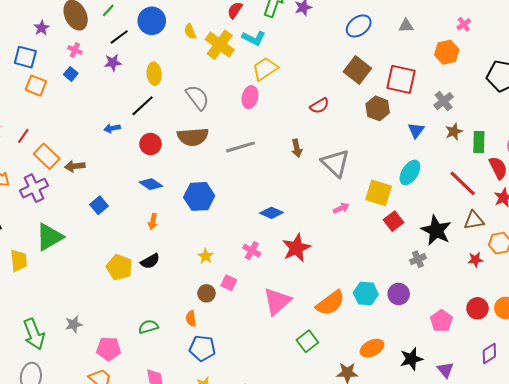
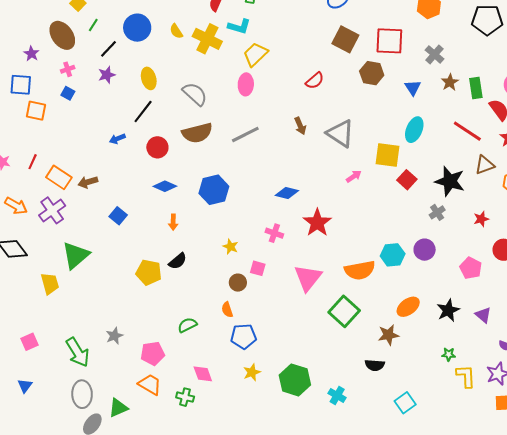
pink cross: (75, 50) -> (68, 69), turned -32
red star: (475, 260) -> (481, 219), moved
orange semicircle: (330, 303) -> (360, 270), turned 36
green square: (307, 341) -> (344, 311), size x1.4

